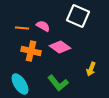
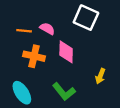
pink diamond: (60, 47) -> (66, 52), turned 55

